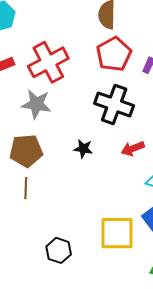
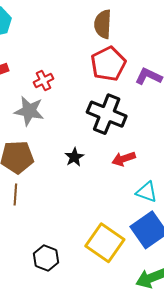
red cross: (48, 62) -> (43, 81), moved, size x0.5
black star: (83, 149) -> (74, 157), turned 30
yellow square: (117, 233) -> (105, 243), turned 33

